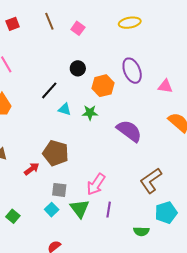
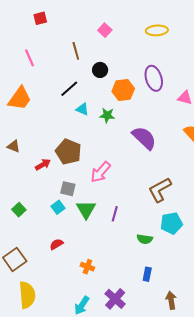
brown line: (49, 21) -> (76, 51), moved
pink arrow: (96, 184) -> (101, 172), moved

